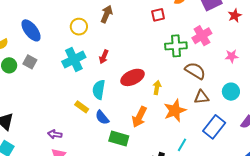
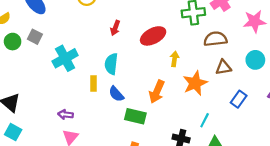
pink star: (232, 56) -> (254, 21), size x1.5
cyan cross: (74, 59) -> (65, 58), moved
brown semicircle: (195, 71) -> (215, 39), turned -35
red ellipse: (132, 77) -> (153, 36), moved
yellow rectangle: (82, 107) -> (93, 83), turned 56
blue rectangle: (214, 127) -> (239, 99), size x0.7

